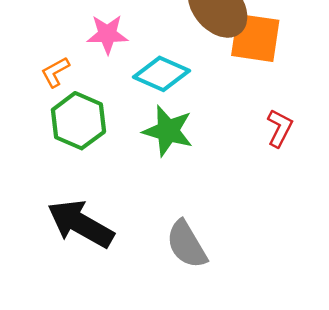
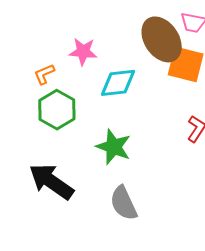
cyan diamond: (162, 74) -> (118, 83), turned -36
green star: (168, 131) -> (114, 147), moved

